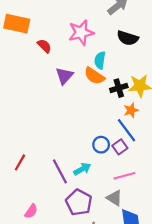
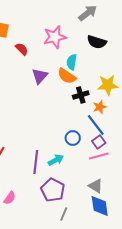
black cross: (119, 88) -> (81, 95), moved
purple square: (120, 147) -> (99, 142), moved
purple line: (60, 171) -> (36, 162), turned 35
pink line: (124, 176) -> (99, 156), moved
gray triangle: (114, 198) -> (96, 186), moved

